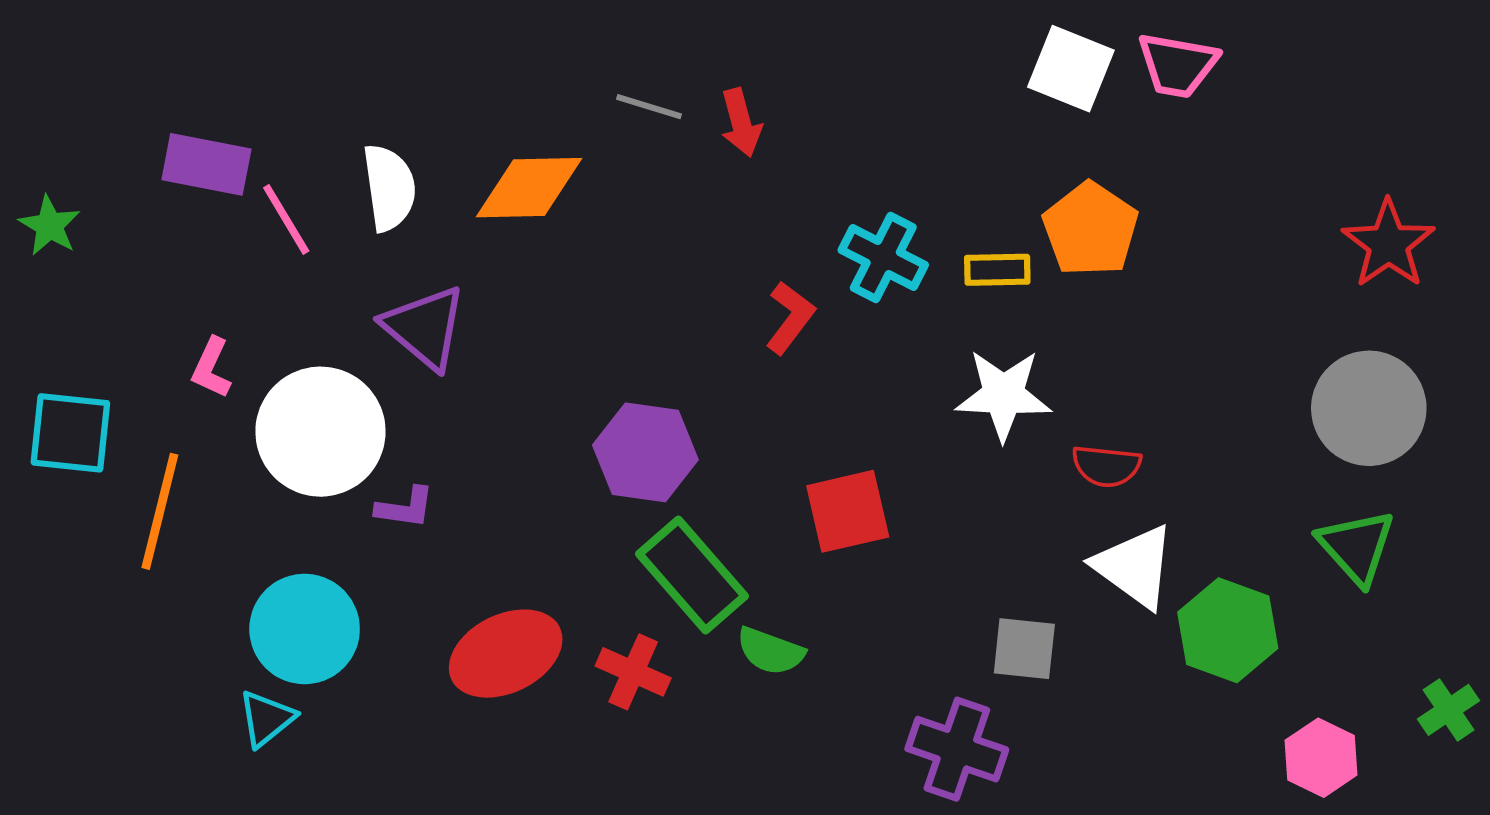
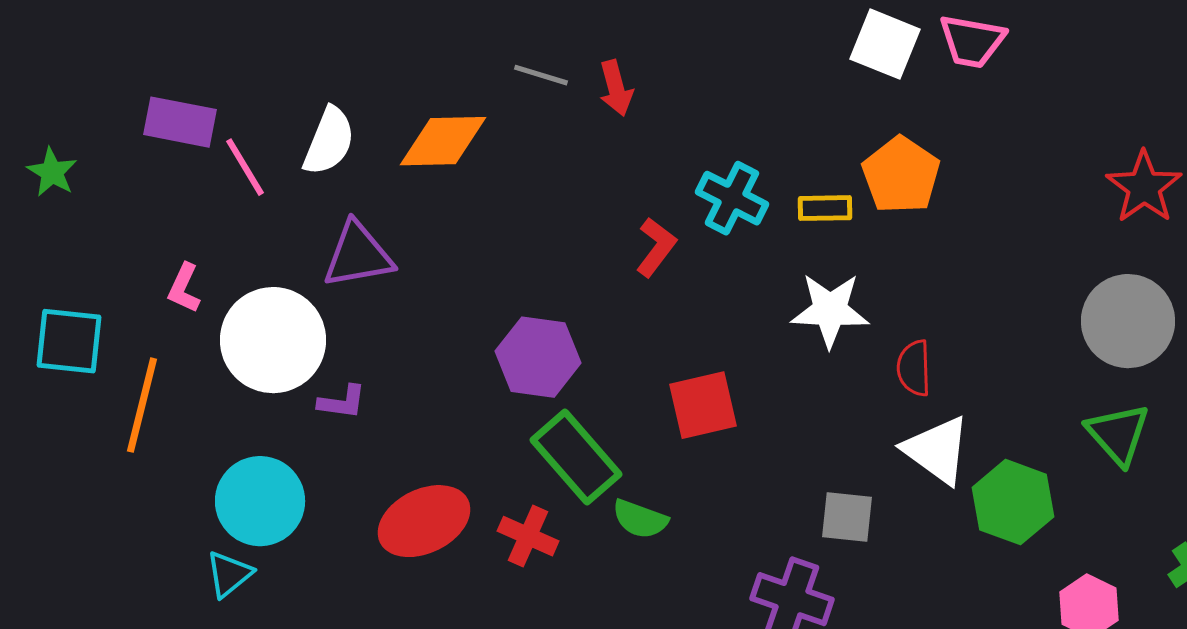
white semicircle: (389, 188) -> (329, 141), turned 30
purple triangle: (425, 327) -> (358, 255), turned -50
red semicircle: (1106, 466) -> (914, 368), turned 82

